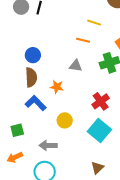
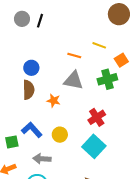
yellow line: (94, 23) -> (99, 45), moved
orange line: (83, 40) -> (74, 55), moved
gray triangle: (76, 66) -> (73, 80), size x1.5
blue L-shape: (36, 103) -> (32, 130), moved

